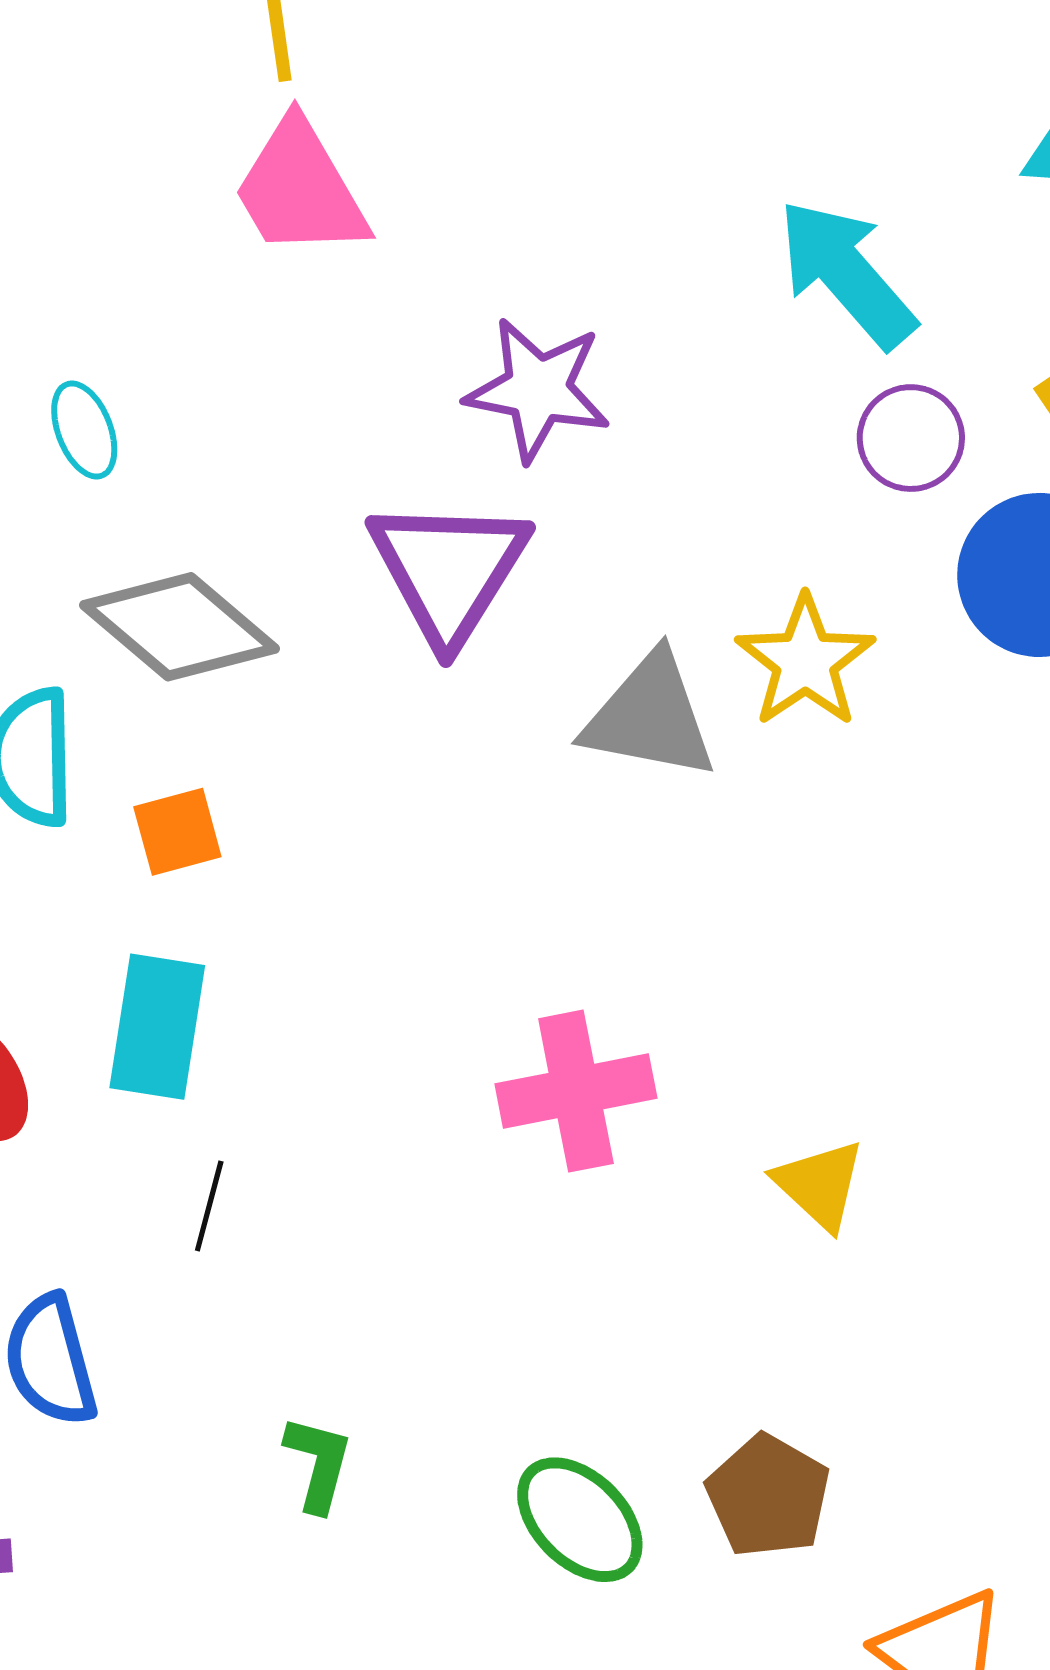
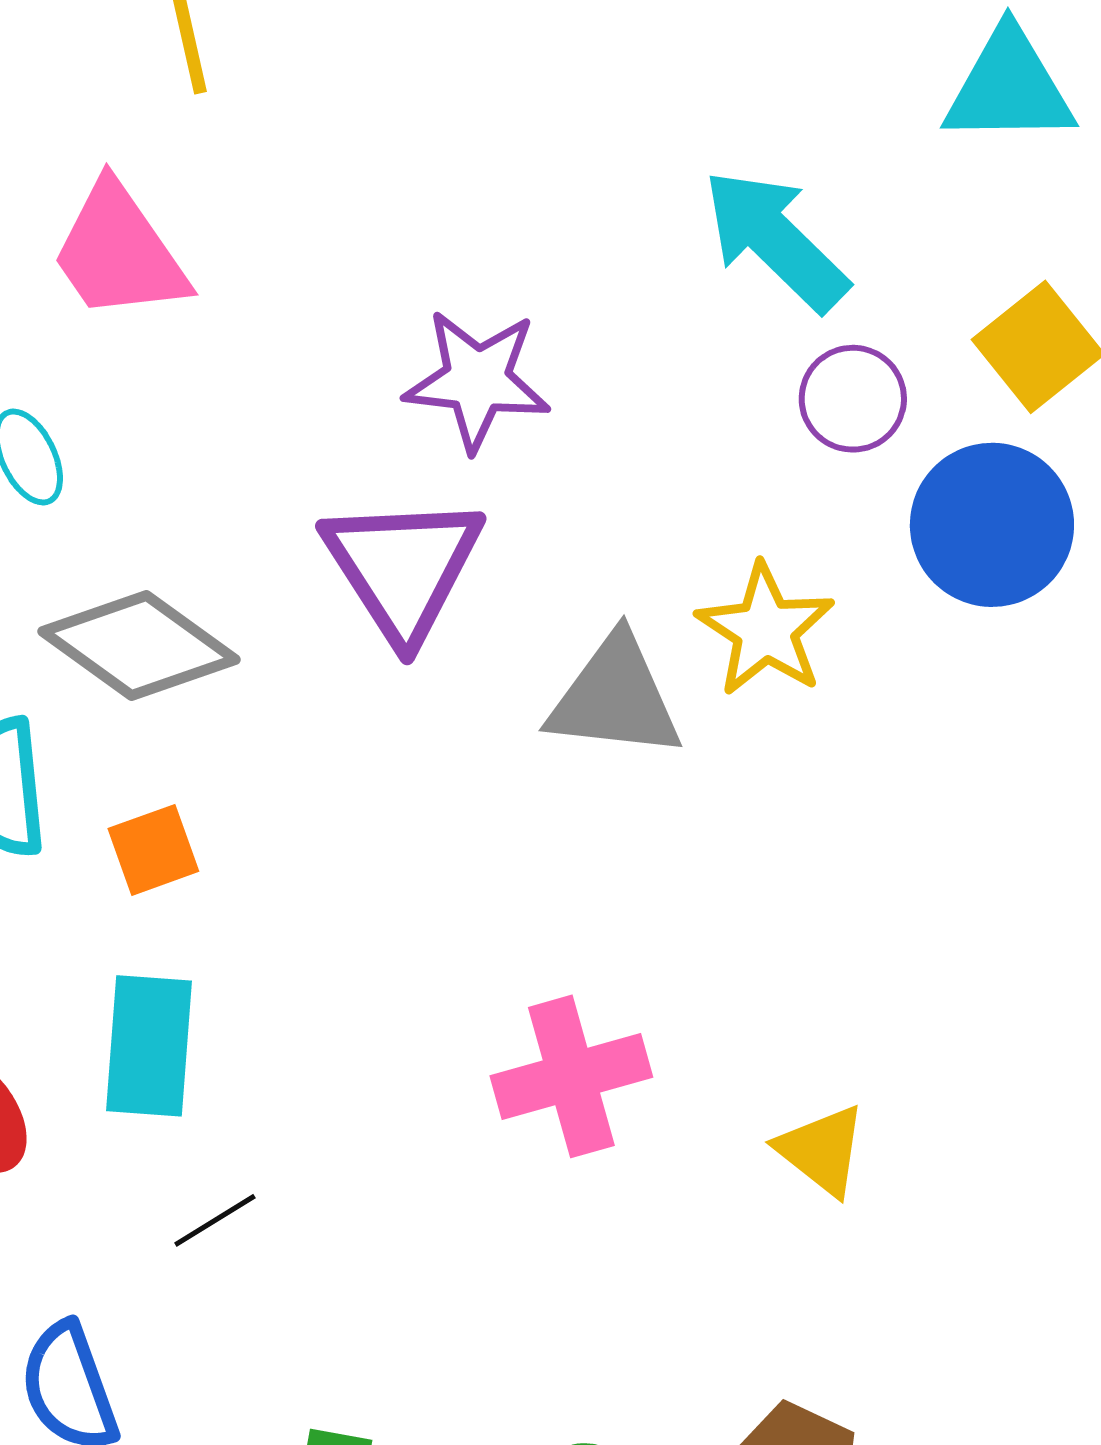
pink trapezoid: (300, 189) -> (119, 252), moved
black line: (209, 1206) -> (215, 1220), turned 48

